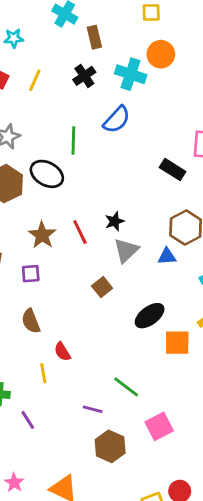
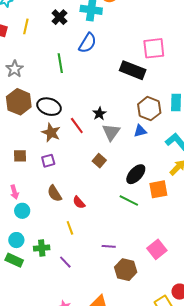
black rectangle: (173, 170) -> (133, 70), size x1.4
black ellipse: (47, 174) -> (49, 107), moved
red semicircle: (62, 352) -> (79, 202), moved
green line: (126, 387) -> (129, 200), moved

